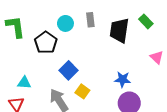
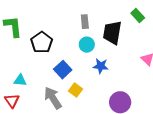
green rectangle: (146, 21) -> (138, 15), moved
cyan circle: (65, 23) -> (87, 45), moved
blue star: (122, 79) -> (101, 66), moved

